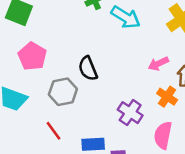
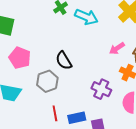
red line: (54, 131) -> (55, 113), moved, turned 35

